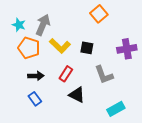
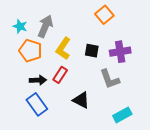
yellow L-shape: (60, 46) -> (63, 48), turned 80
purple cross: (127, 49) -> (120, 52), moved
red rectangle: (66, 74) -> (60, 75), moved
blue rectangle: (35, 99) -> (37, 104), size x1.5

